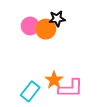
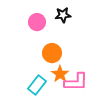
orange circle: (46, 29) -> (52, 53), moved

